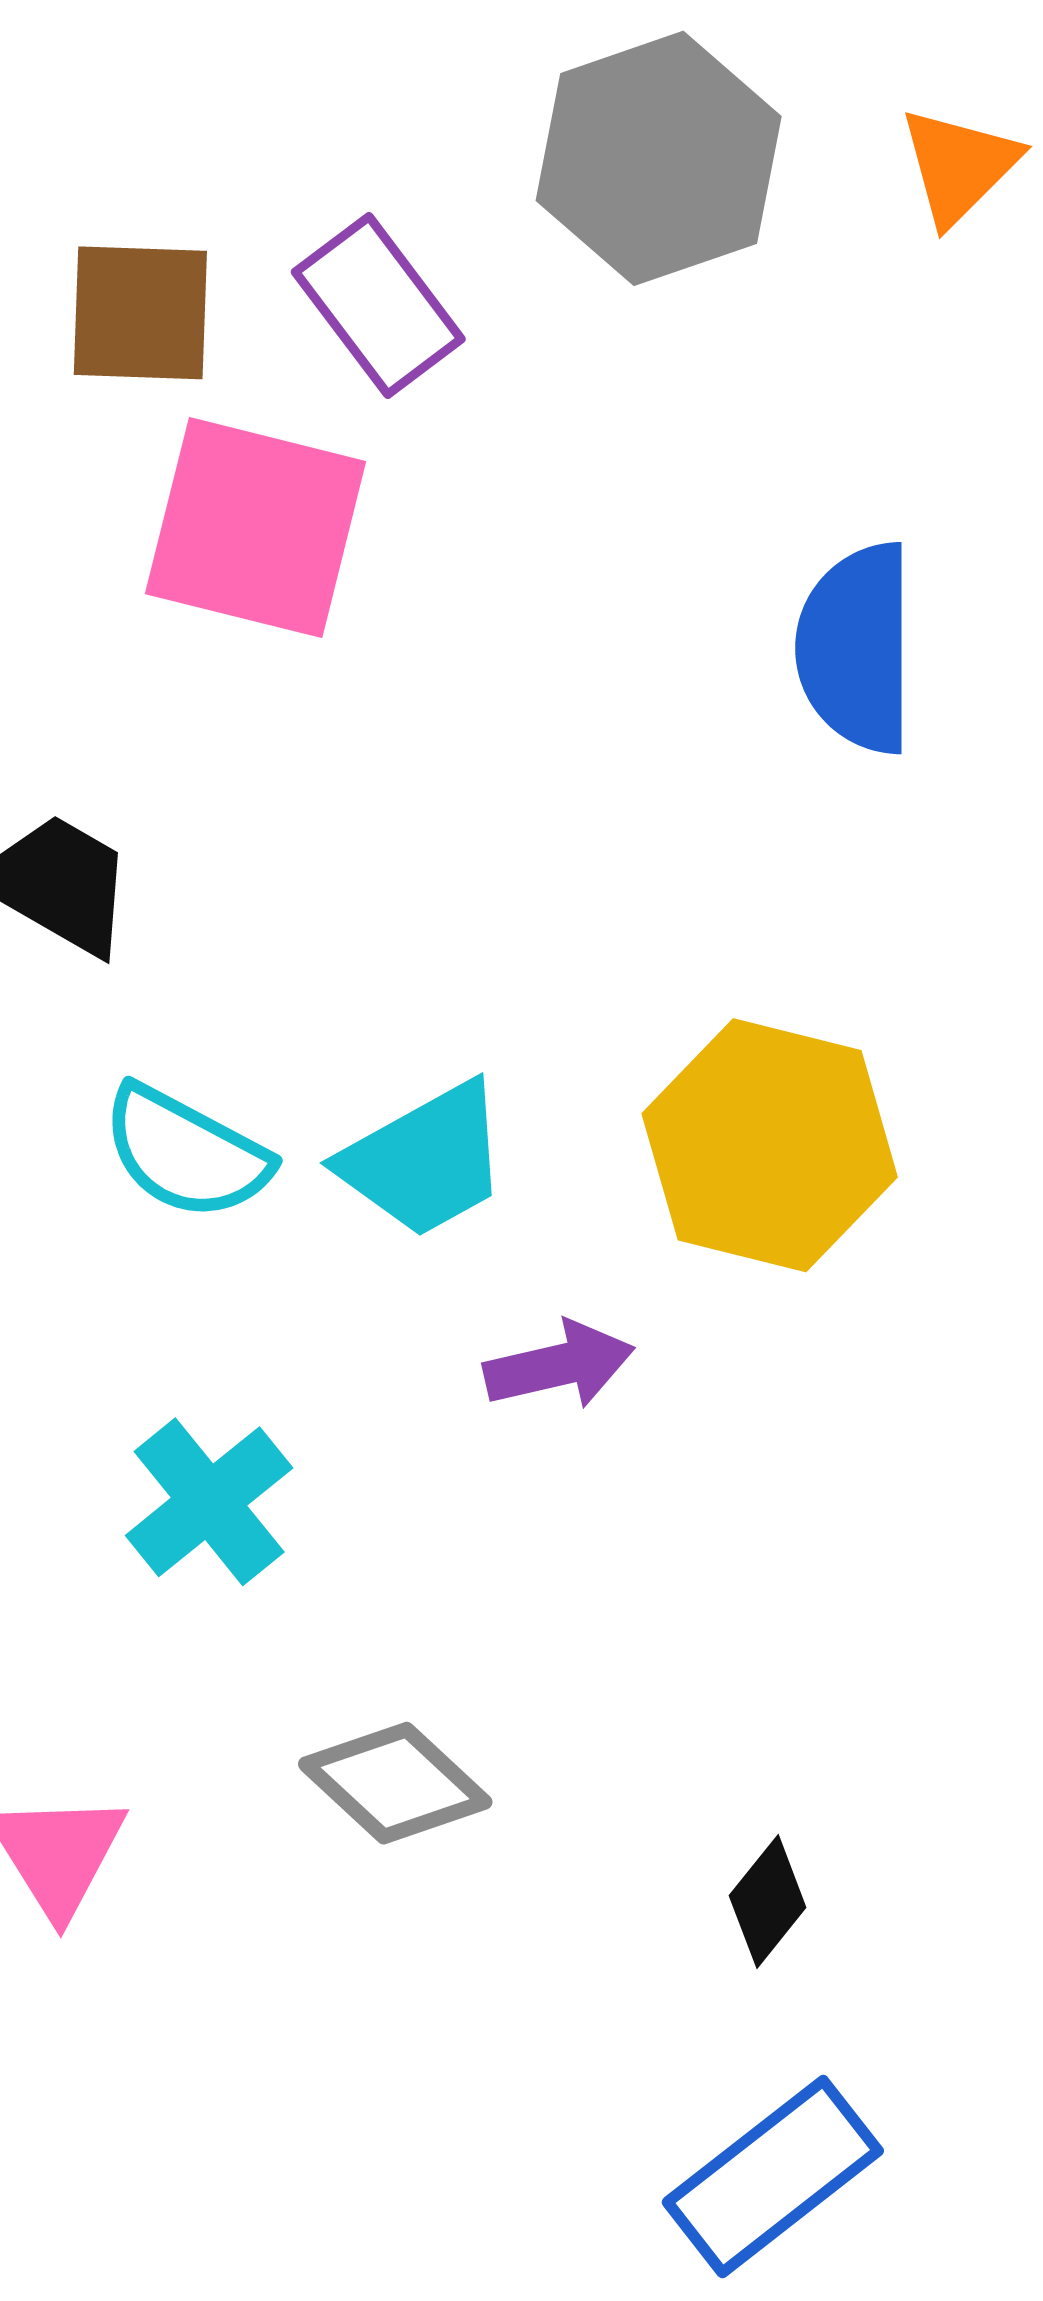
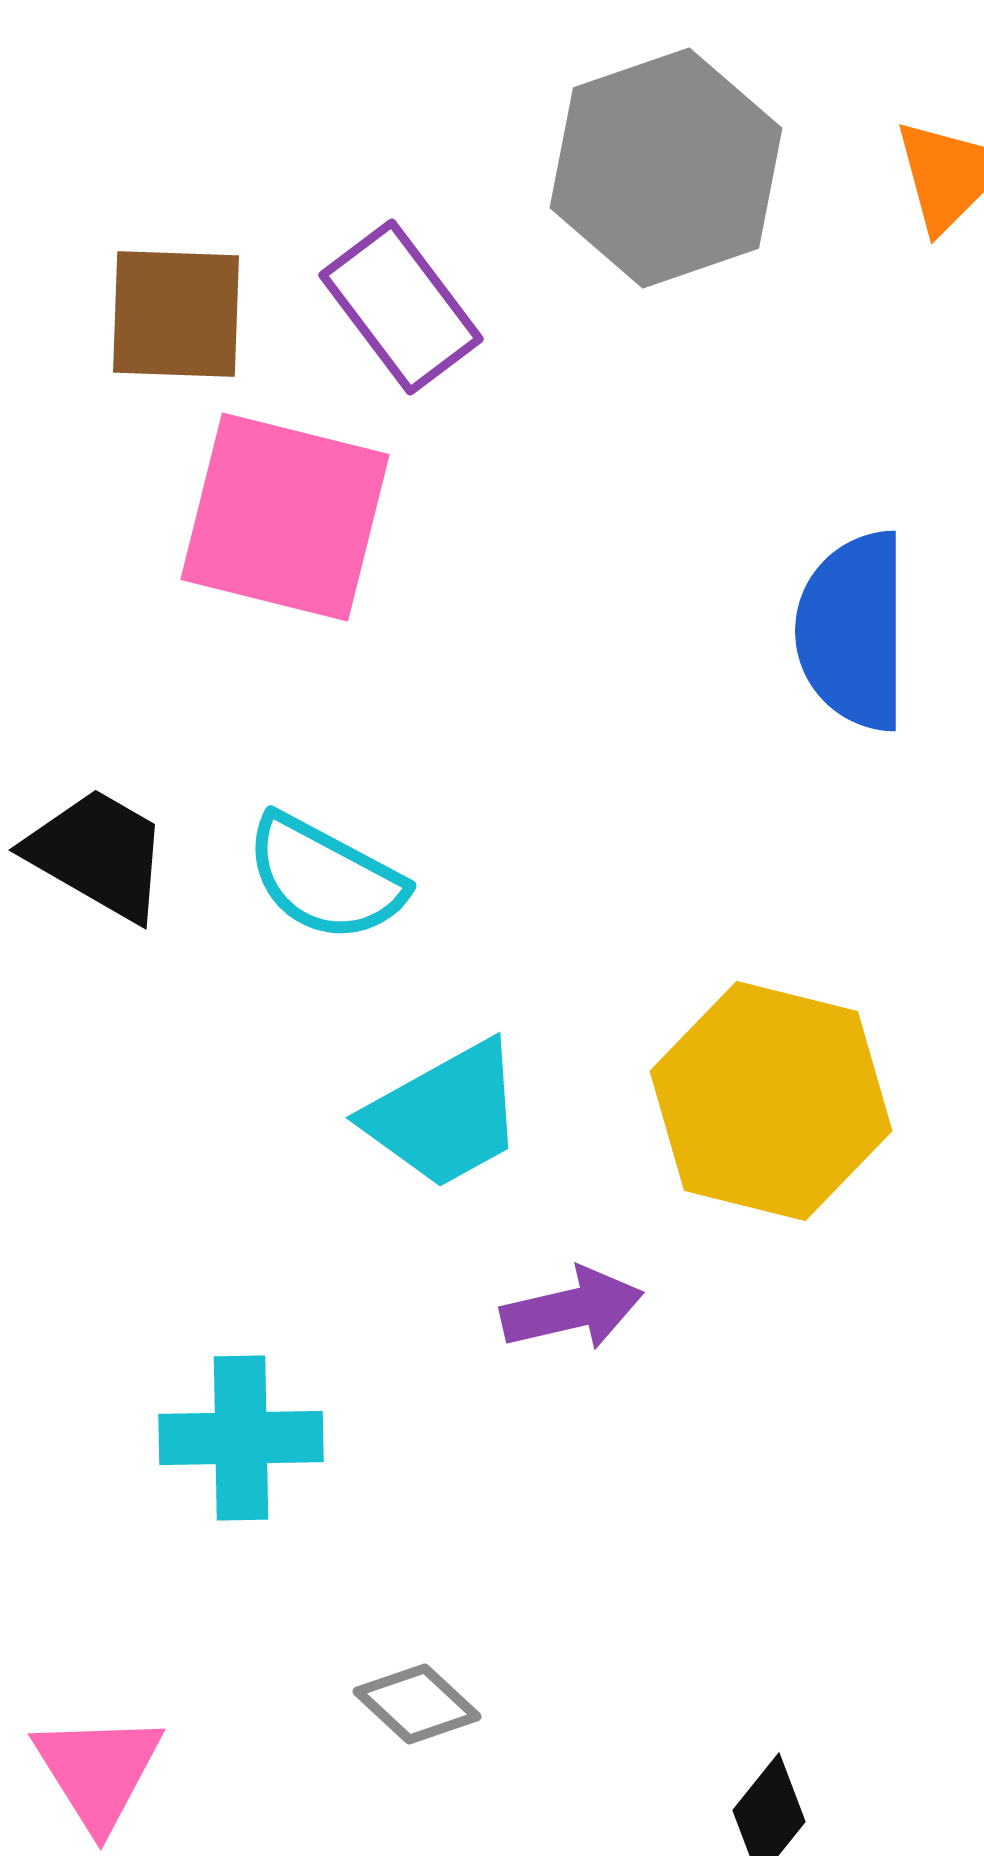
cyan semicircle: (186, 1153) -> (325, 878), moved
cyan cross: (209, 1502) -> (241, 1438), turned 38
gray diamond: (395, 1783) -> (417, 1704), size x0.7

